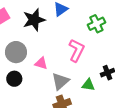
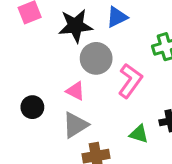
gray circle: (16, 52) -> (96, 58), moved
gray triangle: (60, 81) -> (75, 125), moved

